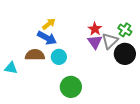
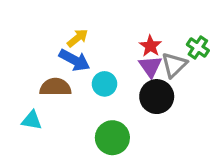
black circle: (125, 54) -> (157, 97), moved
cyan circle: (59, 57) -> (104, 84), moved
cyan triangle: (11, 68) -> (32, 120), moved

